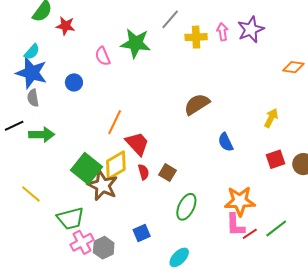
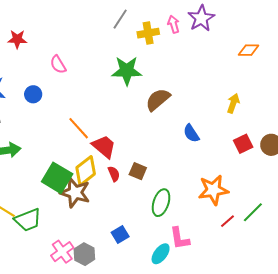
green star: (136, 43) -> (127, 71), moved
orange line: (115, 122) -> (79, 128), turned -60
green trapezoid: (70, 219) -> (28, 220), moved
pink L-shape: (235, 225) -> (180, 238), moved

